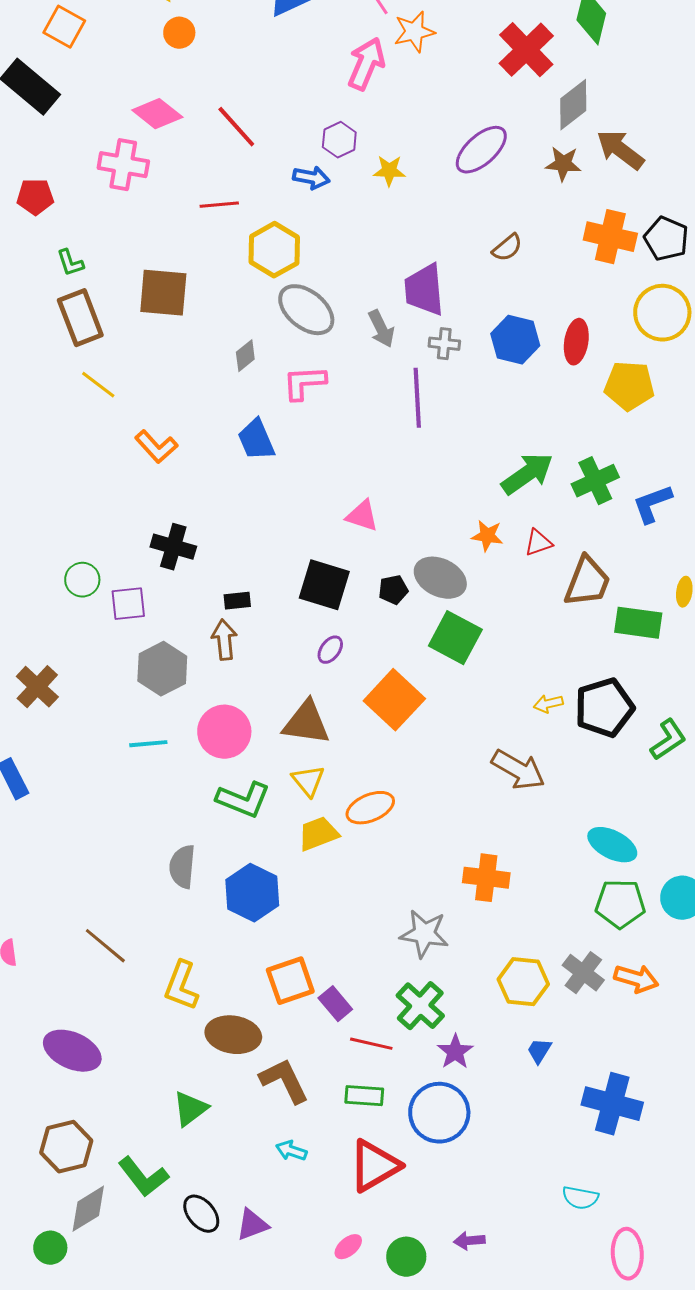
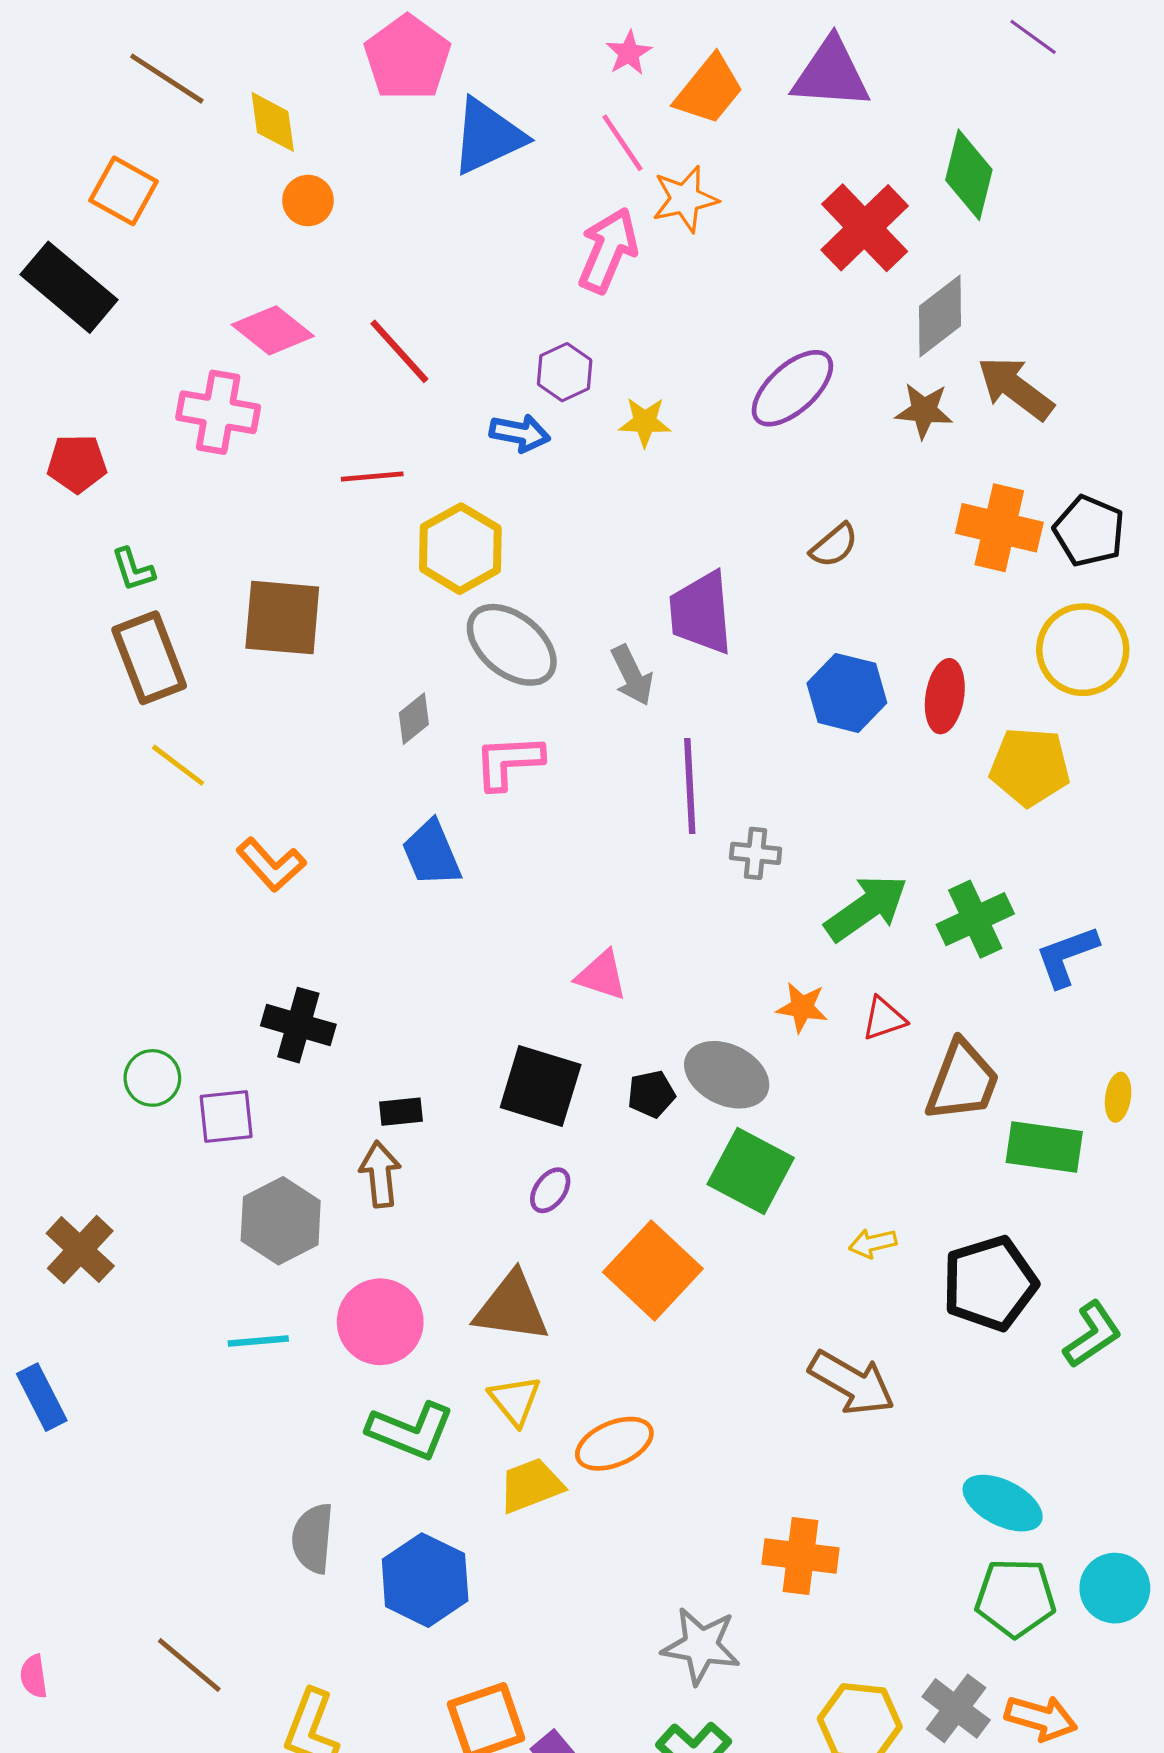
gray cross: (444, 344) -> (756, 853), moved
yellow arrow: (548, 704) -> (873, 1243), moved

